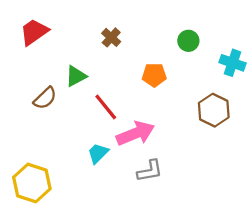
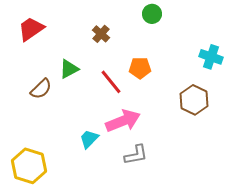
green circle: (188, 41) -> (152, 14), moved
red line: (106, 107) -> (111, 82), moved

